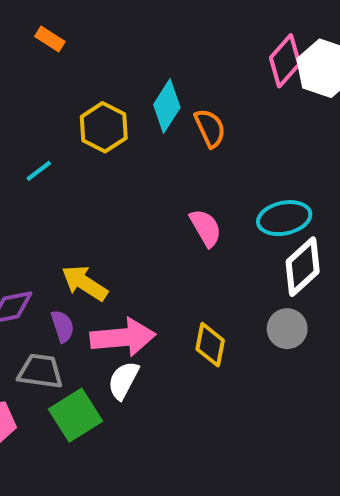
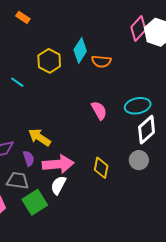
orange semicircle: (210, 128) -> (101, 61), turned 120
cyan line: (39, 171) -> (17, 82), turned 72

